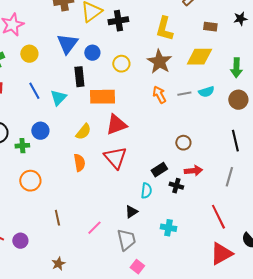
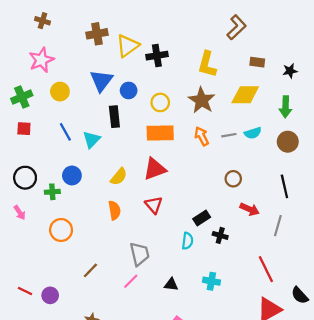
black star: (240, 19) -> (290, 71), moved
orange rectangle: (102, 97) -> (160, 133), moved
brown circle: (183, 143) -> (233, 179), moved
red triangle: (115, 158) -> (154, 205), size x0.7
red arrow: (193, 171) -> (250, 209), moved, turned 30
black triangle: (131, 212) -> (171, 284), moved, turned 40
brown line: (57, 218) -> (90, 270), turned 56
gray trapezoid: (126, 240) -> (140, 254), moved

